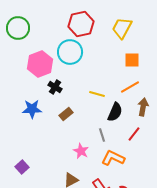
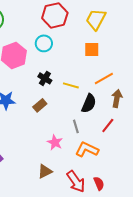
cyan circle: (70, 52) -> (44, 43), size x0.7
orange square: (132, 60) -> (92, 49), moved
black cross: (55, 87) -> (45, 78), moved

